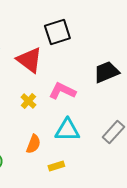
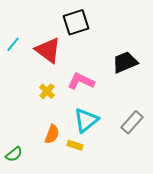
cyan triangle: (67, 130) -> (86, 120), turned -40
yellow rectangle: (56, 166) -> (75, 145), moved, turned 35

